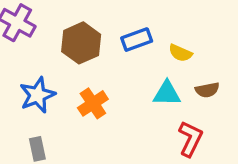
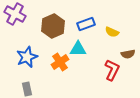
cyan triangle: (167, 93) -> (78, 49), moved
red L-shape: (190, 139) -> (112, 70), moved

